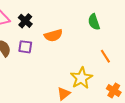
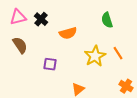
purple square: (25, 47) -> (50, 64), moved
yellow star: (81, 78) -> (95, 56), moved

